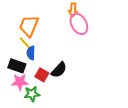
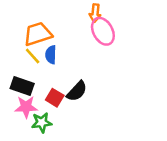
orange trapezoid: (29, 26) -> (38, 34), turned 50
blue semicircle: (31, 53) -> (51, 55), moved

